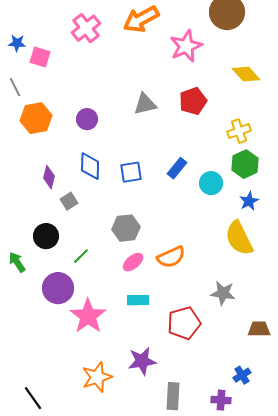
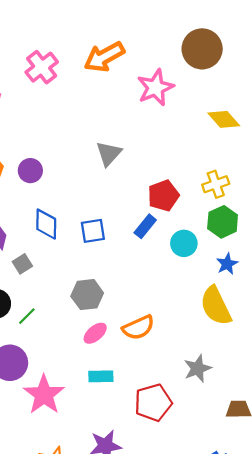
red pentagon: (193, 101) -> (163, 196), moved
gray triangle: (145, 104) -> (109, 154), turned -35
purple circle: (87, 119) -> (30, 171), moved
green line: (81, 256) -> (27, 316), moved
gray star: (223, 293) -> (198, 368), turned -30

